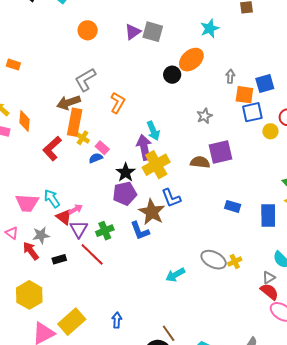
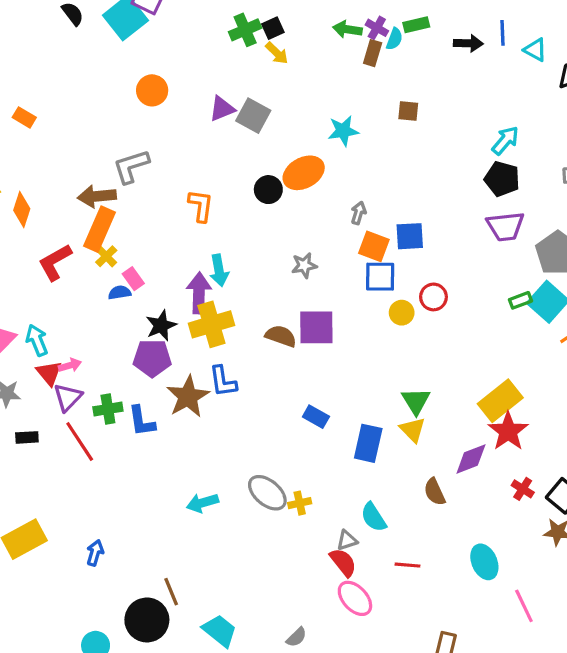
orange L-shape: (118, 103) -> (201, 206), moved, turned -35
blue L-shape: (140, 231) -> (142, 421), moved

